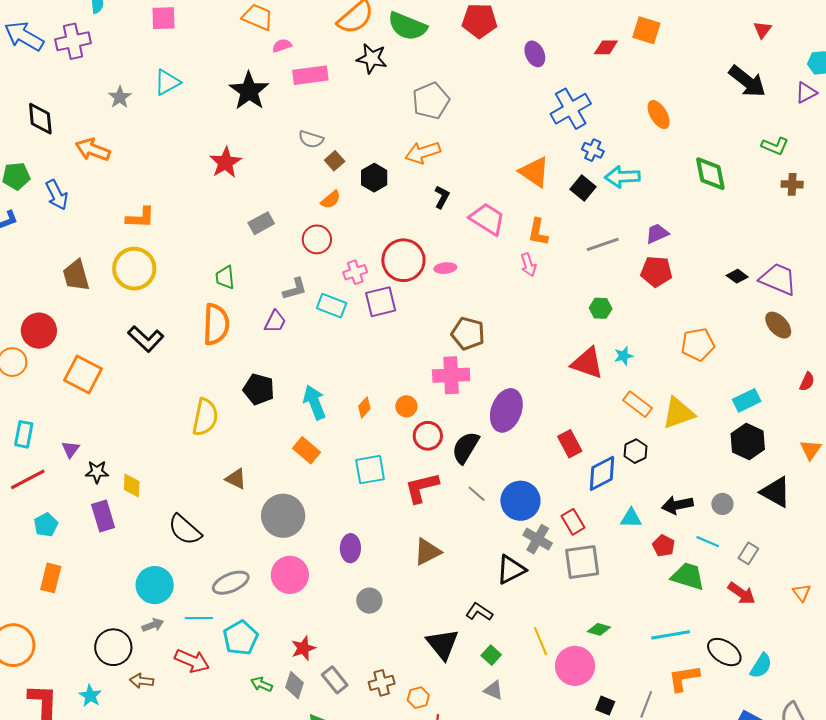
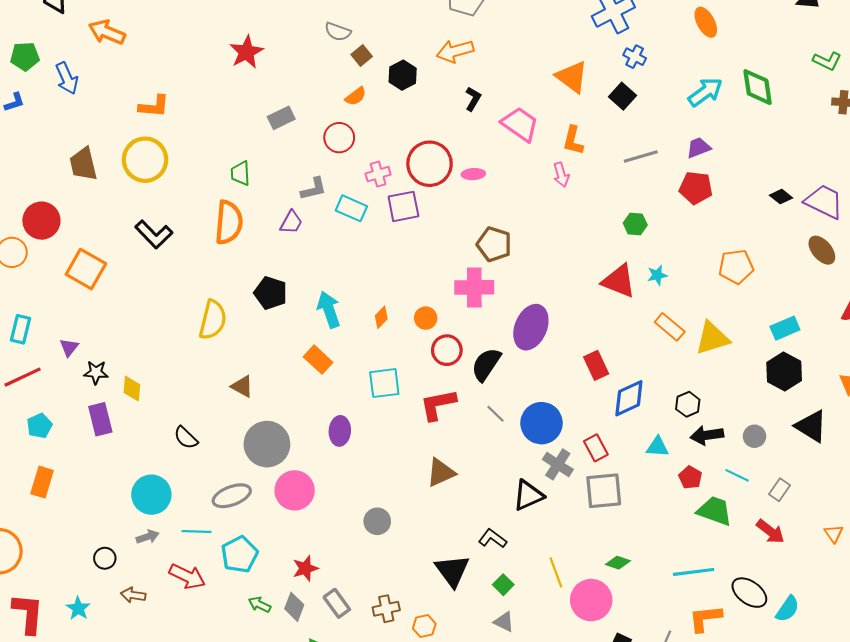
cyan arrow: (622, 177) -> (705, 92), moved, turned 144
black hexagon: (636, 451) -> (688, 404), moved
gray circle: (283, 516) -> (267, 444), moved
black semicircle: (185, 530) -> (186, 438), size x0.7
purple ellipse: (350, 548) -> (340, 431), moved
black circle: (113, 647) -> (105, 558), size x0.6

